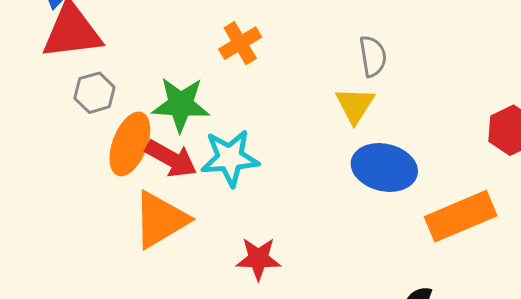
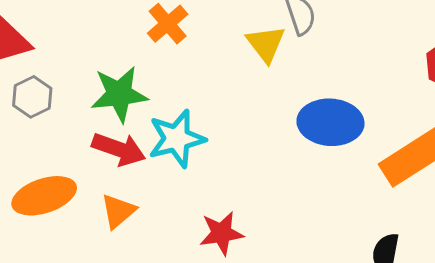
yellow triangle: (355, 105) -> (266, 44), moved
orange ellipse: (130, 144) -> (44, 196), moved, turned 60
orange triangle: (160, 220) -> (118, 211), size x0.6

